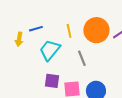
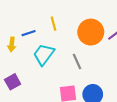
yellow line: (69, 31) -> (53, 24), moved
purple square: (52, 81) -> (13, 82), moved, turned -35

